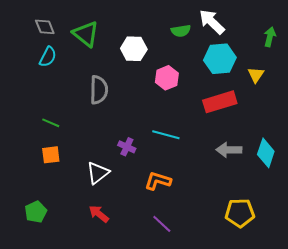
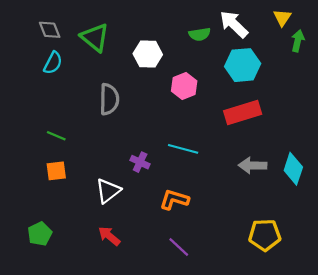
yellow triangle: (256, 75) -> (282, 18), moved

